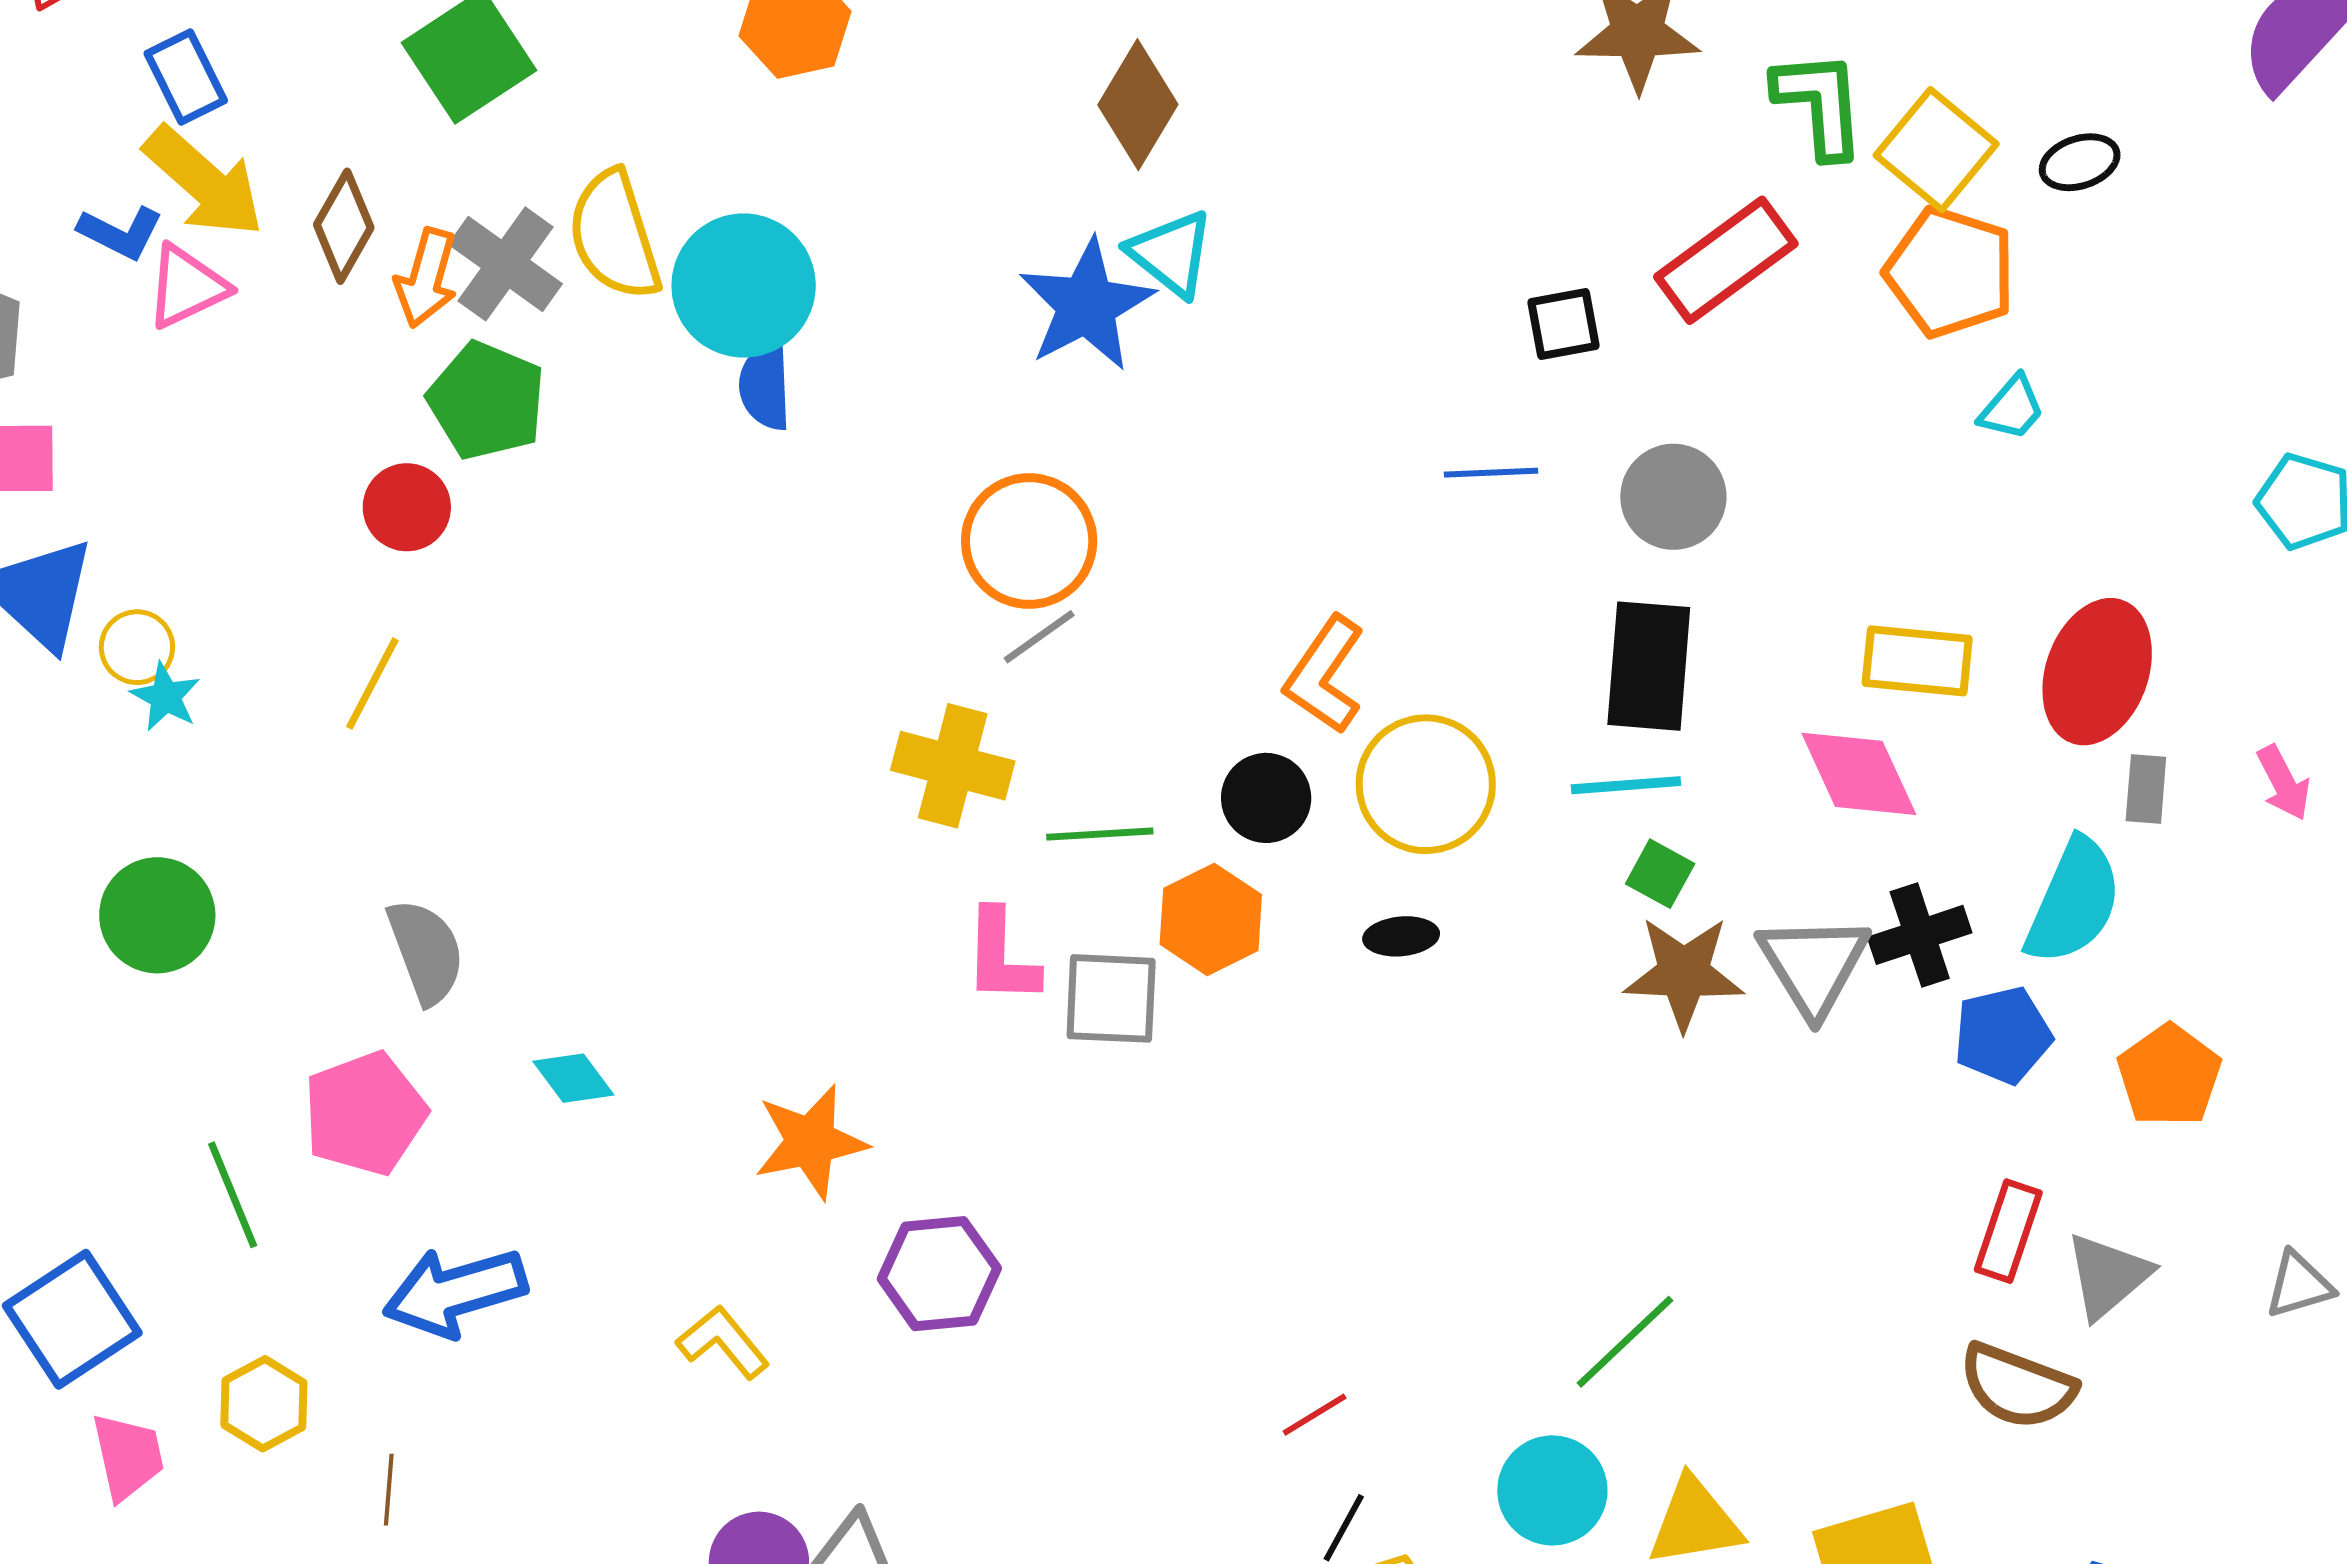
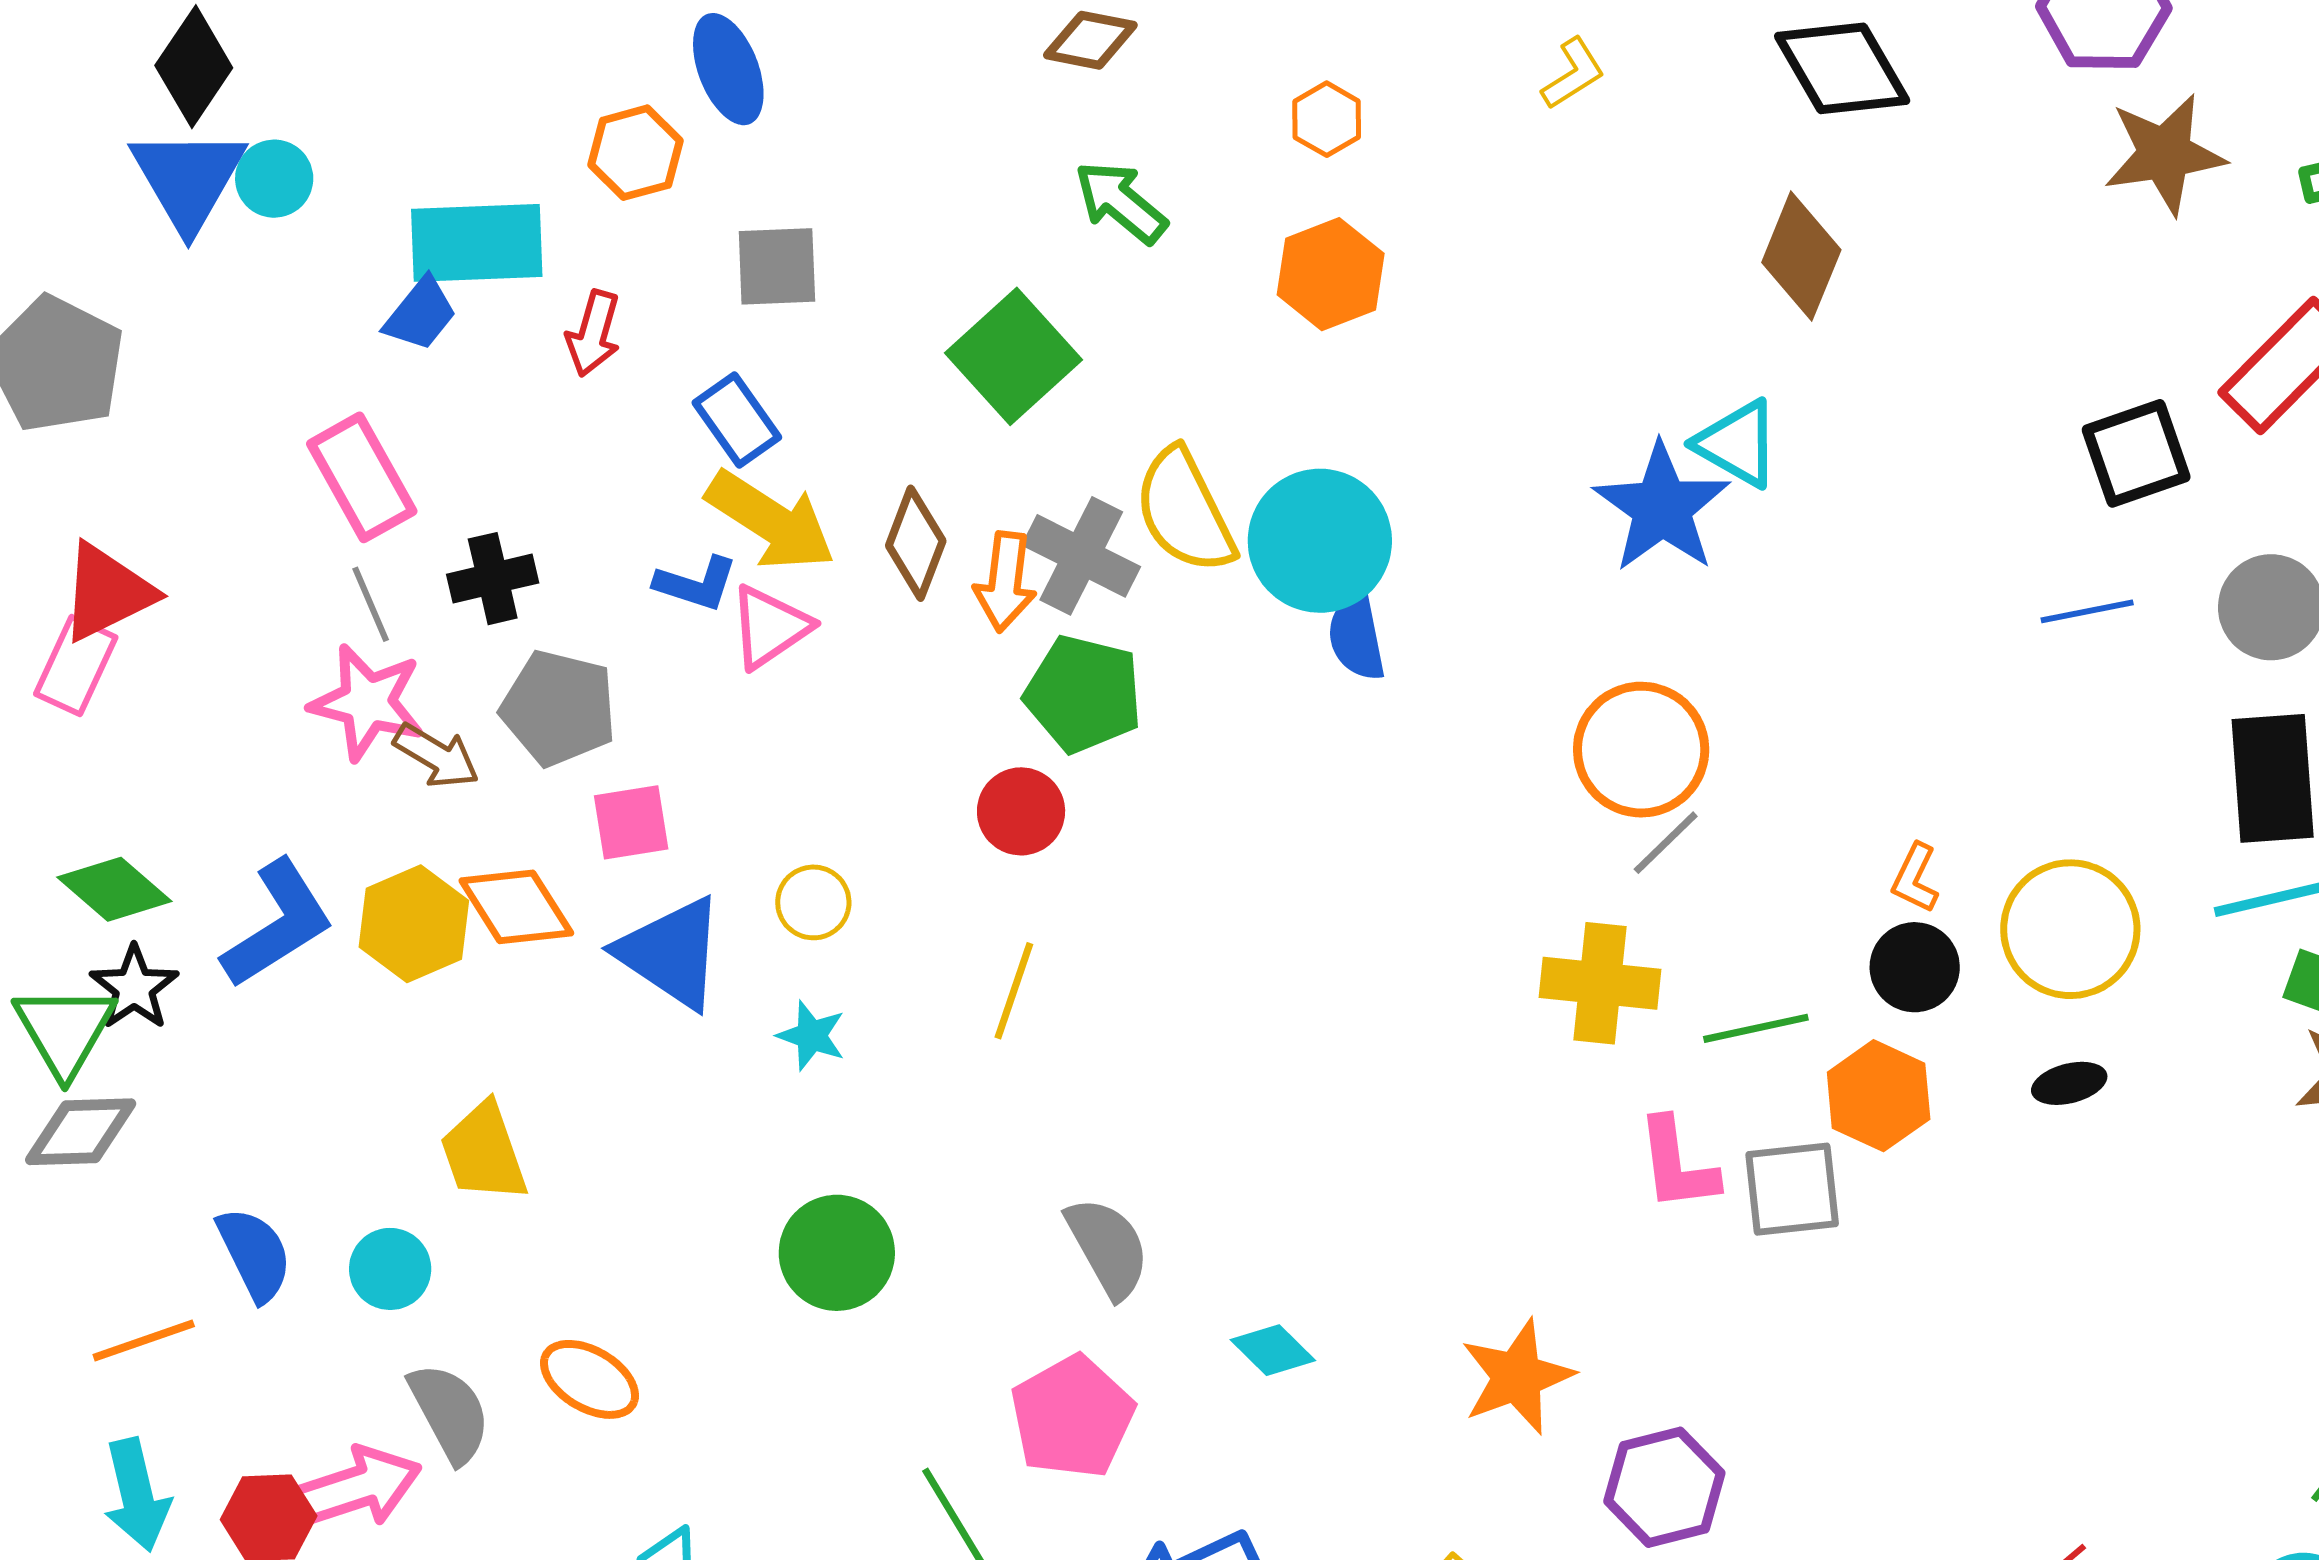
brown diamond: (1138, 105) -> (1801, 256), moved
black square: (1564, 324) -> (2136, 453), size x1.4
yellow circle: (137, 647) -> (813, 902), moved
orange L-shape: (1325, 675) -> (1915, 878), moved, size x0.6

